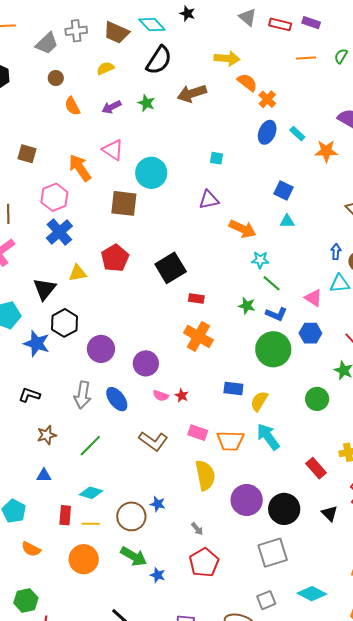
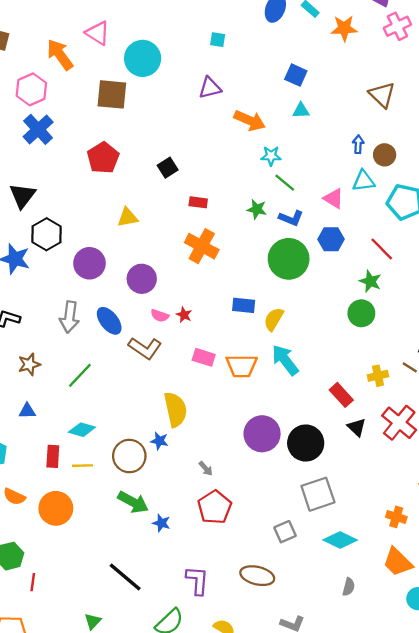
black square: (171, 268) -> (168, 168), size x0.6
yellow triangle: (78, 273) -> (128, 217), moved
green circle: (317, 399) -> (361, 313), moved
brown L-shape: (153, 441) -> (145, 348), moved
yellow semicircle: (205, 475) -> (175, 409), moved
black triangle: (330, 513) -> (357, 427), moved
gray square: (273, 553) -> (318, 494), moved
orange circle: (84, 559) -> (56, 508), moved
gray square: (266, 600) -> (285, 532), moved

